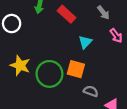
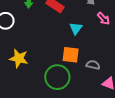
green circle: (49, 74) -> (57, 77), moved
gray semicircle: (91, 91) -> (93, 65), moved

